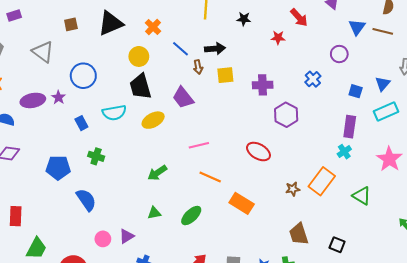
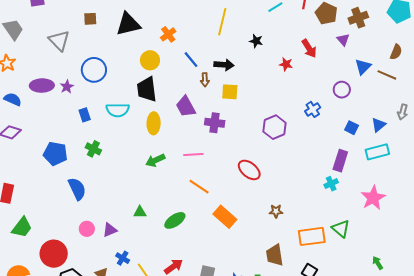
purple cross: (263, 85) -> (215, 123), moved
purple hexagon: (286, 115) -> (275, 127), moved
yellow ellipse: (153, 120) -> (154, 123), turned -70
green arrow: (157, 173) -> (155, 160), moved
orange rectangle: (322, 181) -> (312, 236), moved, turned 36

